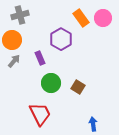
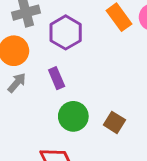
purple hexagon: (61, 39) -> (66, 32), moved

